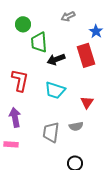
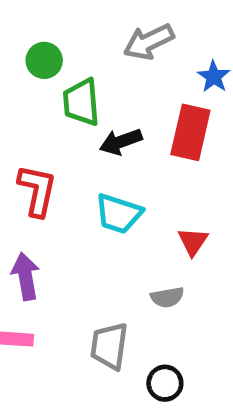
gray arrow: (68, 16) -> (149, 42), size x1.5
red rectangle: (86, 55) -> (190, 132), turned 30
gray trapezoid: (51, 132) -> (109, 346), moved

